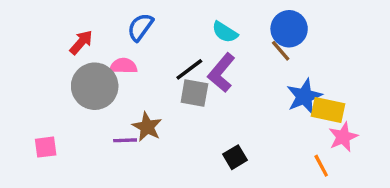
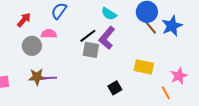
brown line: (281, 51) -> (151, 28), moved
gray circle: (95, 86) -> (32, 46), size x0.7
blue star: (304, 96) -> (172, 26), moved
yellow rectangle: (328, 110) -> (144, 67), moved
brown star: (147, 127) -> (37, 77), moved, turned -30

